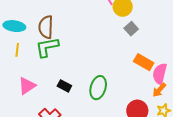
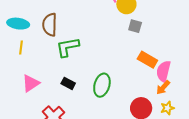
gray square: (131, 29) -> (135, 26), turned -32
green L-shape: (47, 47) -> (67, 47), moved

